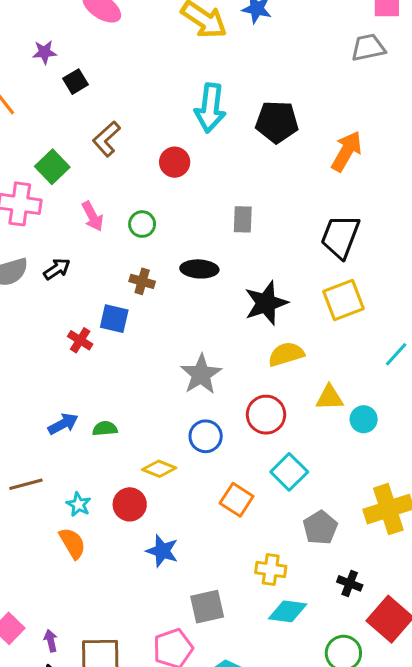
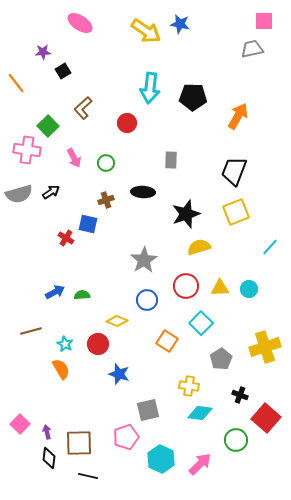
brown cross: (142, 281) -> (106, 200), turned -35
yellow triangle: (330, 398) -> (220, 288), moved

